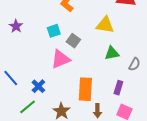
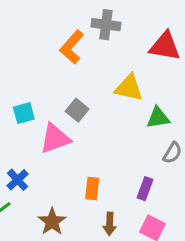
cyan square: (54, 31) -> (24, 113), moved
green triangle: (112, 53) -> (158, 118), moved
orange rectangle: (85, 89) -> (92, 188), size x0.6

